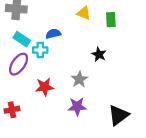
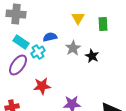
yellow triangle: (84, 13) -> (78, 18), turned 40
cyan cross: (40, 50) -> (38, 52), turned -32
gray star: (79, 79) -> (73, 48), moved

